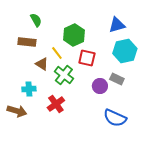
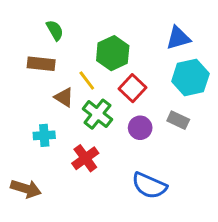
red square: (87, 58) -> (133, 88), turned 30
purple circle: (100, 86) -> (140, 128), moved
brown arrow: (17, 111) -> (26, 189), moved
blue semicircle: (115, 118) -> (149, 186), moved

